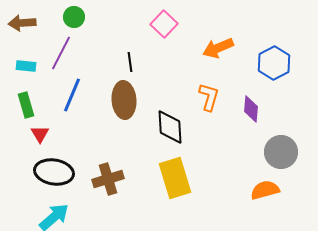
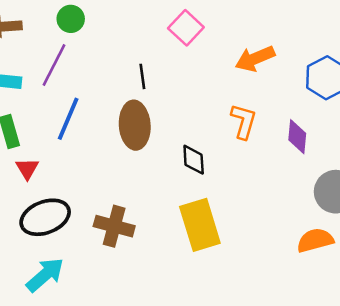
black diamond: (170, 127) -> (194, 160), size x0.7
black ellipse: (54, 172) -> (45, 217), turned -30
brown cross: (108, 179) -> (114, 226), turned 32

